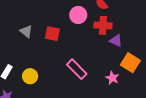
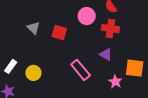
purple triangle: (116, 41) -> (106, 54), moved
orange square: (130, 63) -> (135, 68), turned -30

